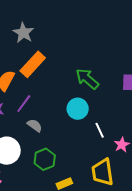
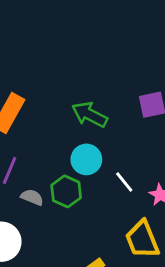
green hexagon: (45, 159) -> (66, 191), moved

